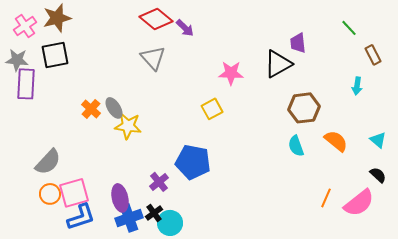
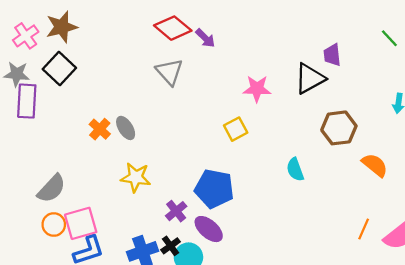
black square: (55, 55) -> (59, 68), turned -36
yellow star: (128, 126) -> (136, 177), moved
cyan semicircle: (296, 146) -> (295, 170), moved
purple ellipse: (120, 198) -> (209, 229), moved, turned -36

